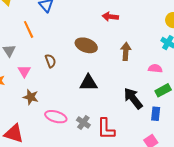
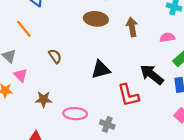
brown ellipse: (86, 45) -> (96, 19), moved
pink triangle: (24, 71) -> (21, 75), moved
gray cross: (83, 122) -> (107, 124), moved
red L-shape: (106, 129) -> (128, 95), moved

